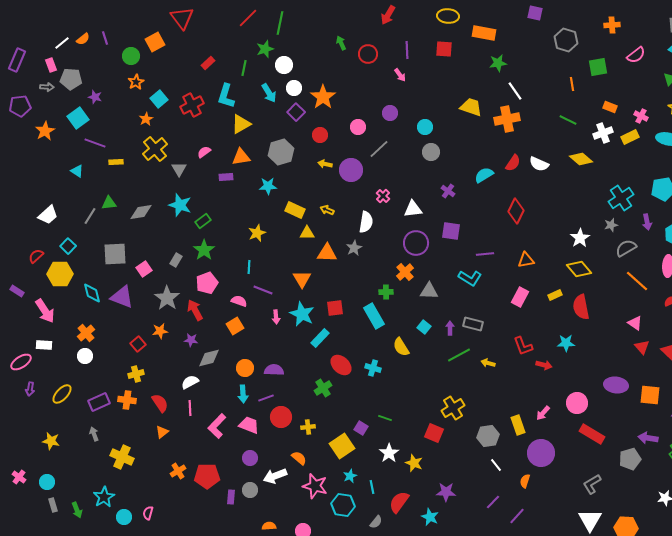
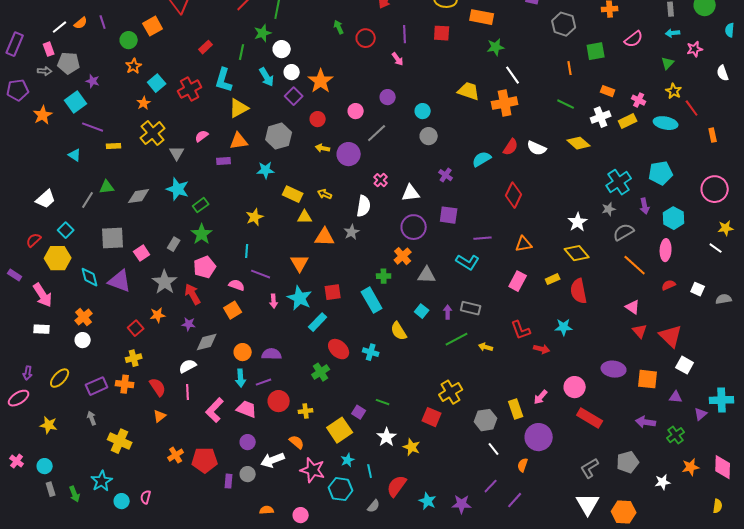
pink ellipse: (21, 362) -> (19, 398), moved
gray pentagon: (630, 459) -> (628, 462), moved
purple star: (446, 492) -> (462, 504), moved

